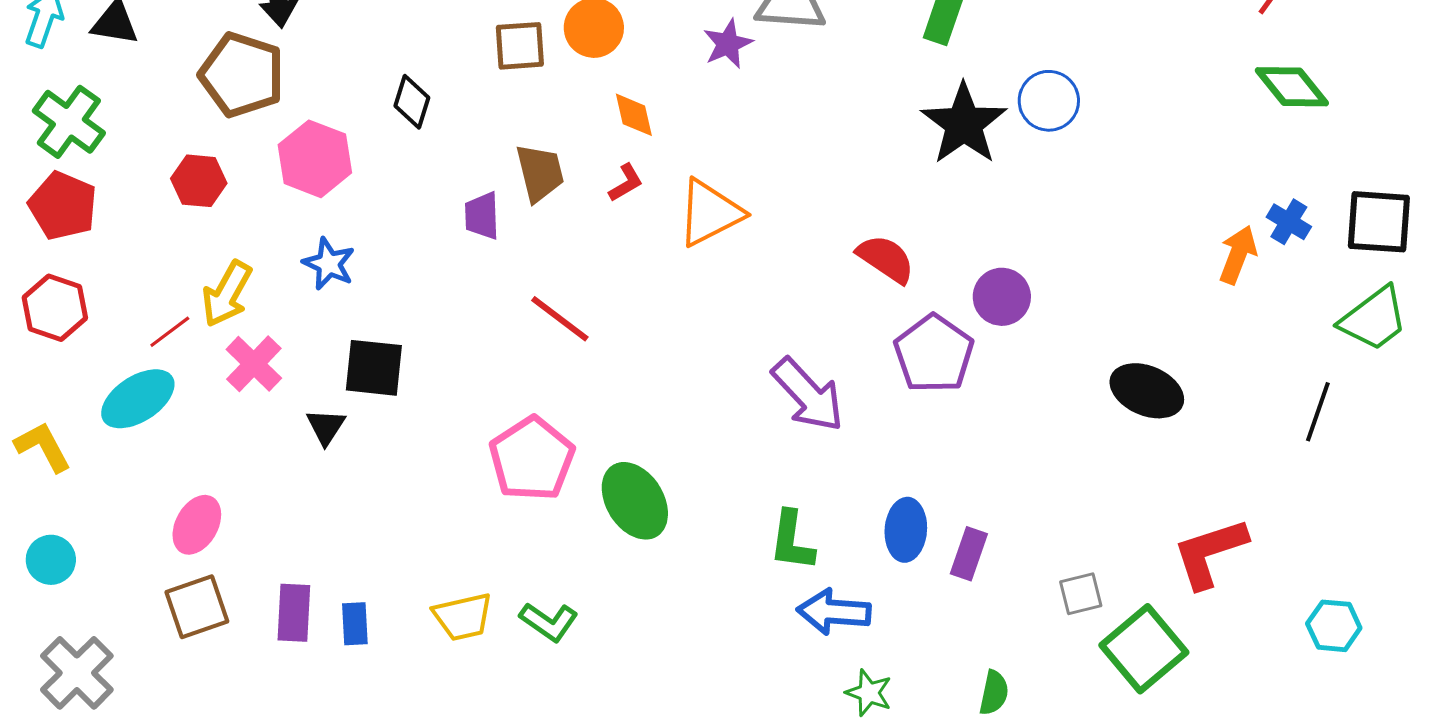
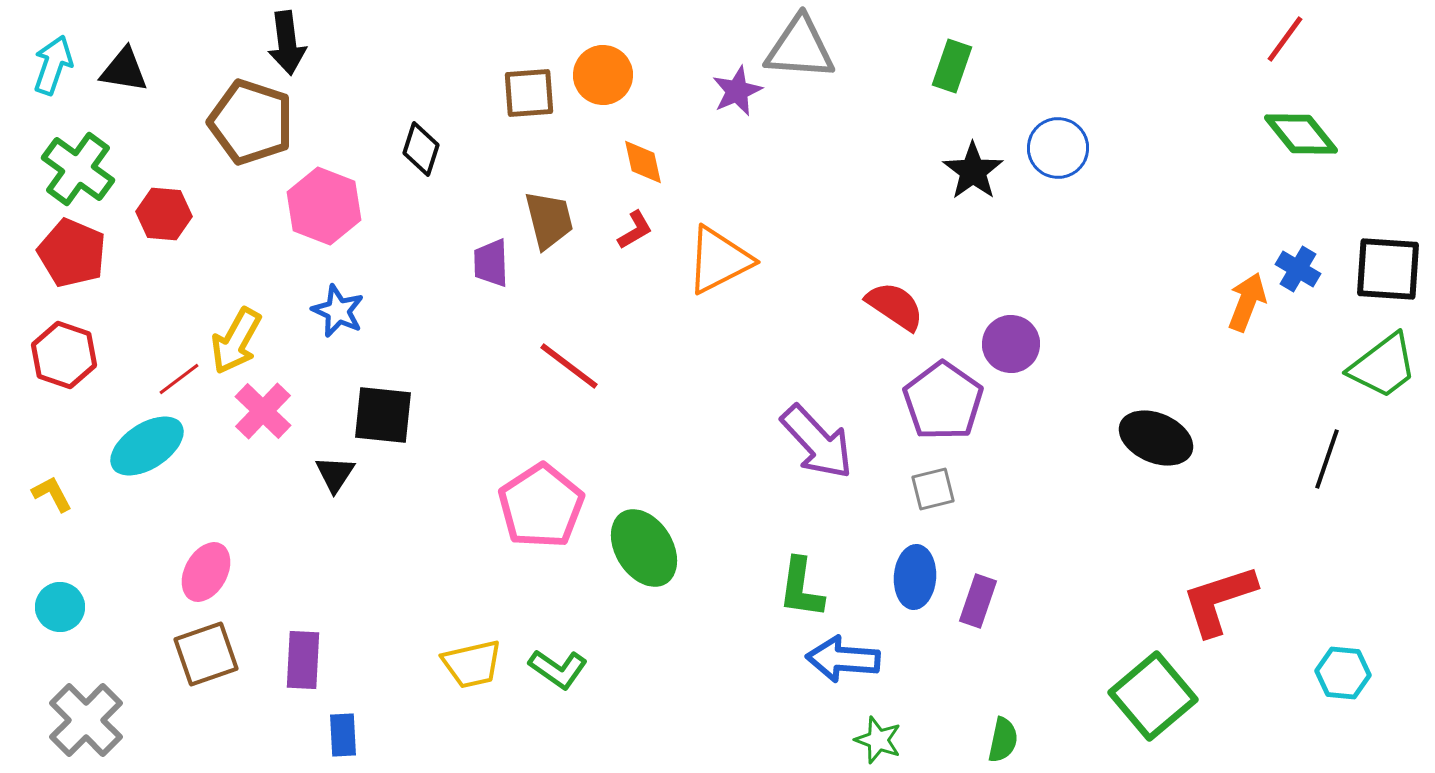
black star: (964, 124) -> (973, 171), size x0.7
red hexagon: (199, 181) -> (164, 214), moved
yellow L-shape: (43, 447) -> (52, 494), size x0.7
gray square: (1081, 594) -> (933, 489), moved
blue rectangle: (355, 624) -> (343, 735), moved

